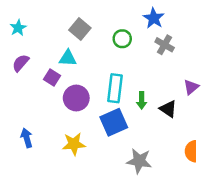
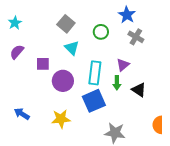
cyan triangle: (68, 58) -> (72, 48), moved, turned 42
purple square: (52, 77) -> (43, 64), turned -32
purple triangle: (191, 87) -> (123, 65), moved
blue arrow: (27, 138) -> (22, 114), turned -42

